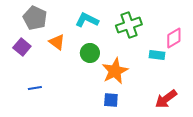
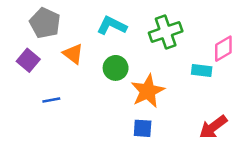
blue line: (35, 88) -> (51, 100), moved

